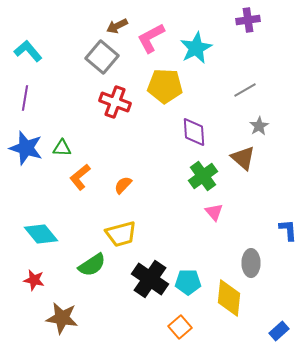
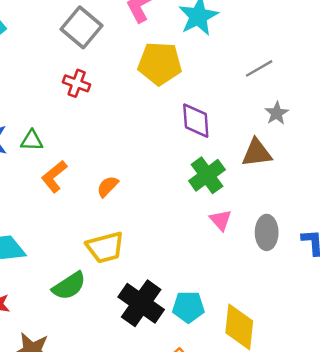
red cross: (115, 102) -> (77, 83), moved, size x0.7
brown triangle: (243, 158) -> (257, 153), turned -48
gray ellipse: (251, 263) -> (267, 232), moved

